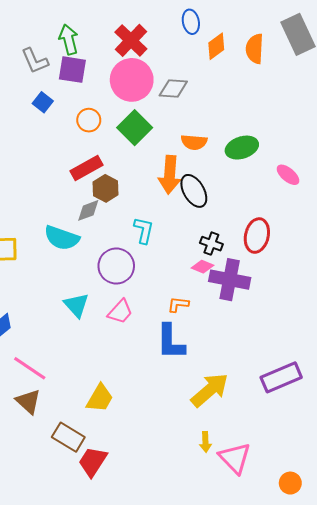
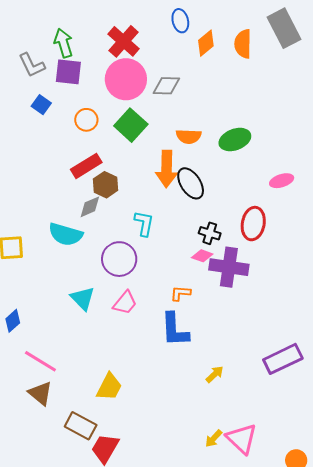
pink ellipse: (288, 175) -> (282, 181), moved, turned -55
yellow arrow: (210, 390) -> (215, 374), size x0.5
yellow arrow: (205, 442) -> (214, 438), moved, turned 48

